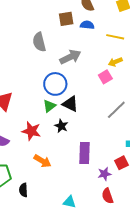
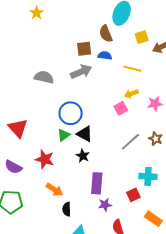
gray semicircle: (39, 42) -> (44, 77), moved, turned 114
gray arrow: (70, 57) -> (81, 72), moved
black star: (61, 126) -> (83, 156), moved
purple star: (104, 174) -> (105, 205), moved
black semicircle: (23, 190) -> (67, 209), moved

